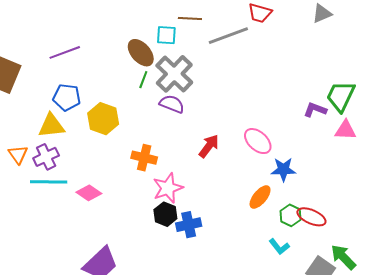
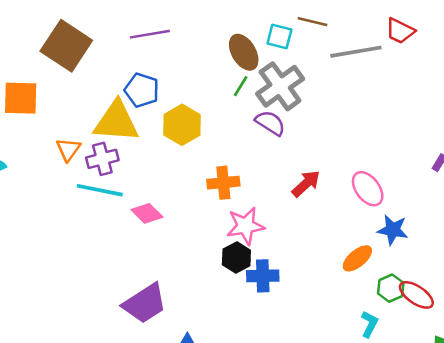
yellow triangle: (51, 126) -> (116, 122), size x1.4
orange cross: (144, 158) -> (223, 183), turned -30
cyan L-shape: (279, 247) -> (369, 324), turned -125

